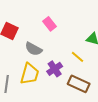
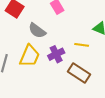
yellow line: (78, 57) -> (82, 45), turned -40

